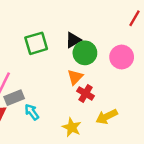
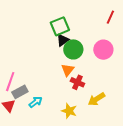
green square: (36, 43) -> (60, 26), moved
cyan arrow: (32, 112) -> (36, 102), turned 96

